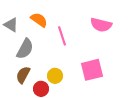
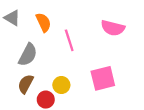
orange semicircle: (39, 20) -> (43, 22), turned 30
gray triangle: (11, 25) -> (12, 18), moved

